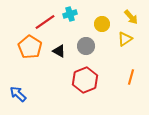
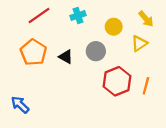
red line: (45, 22) -> (39, 16), moved
red hexagon: (85, 80) -> (117, 81), moved

